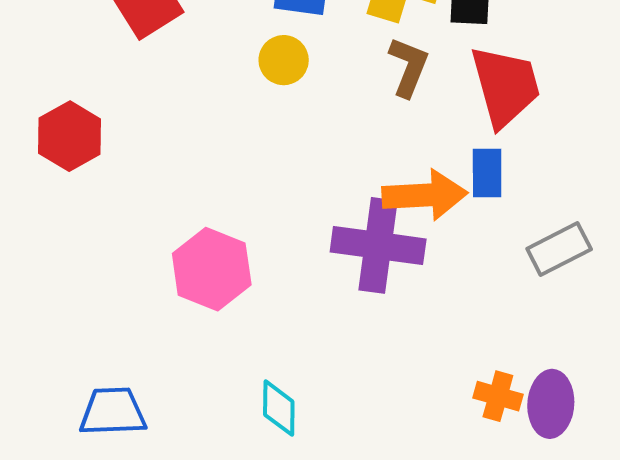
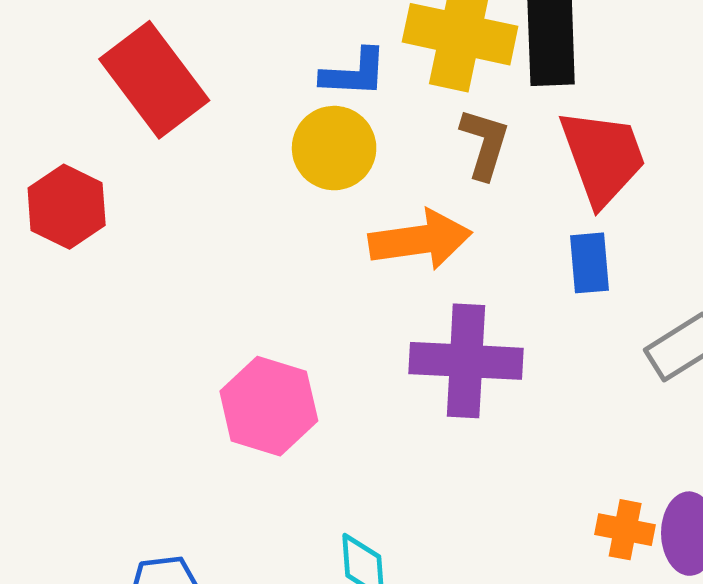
yellow circle: (284, 60) -> (334, 148), size x1.4
red hexagon: (70, 136) -> (67, 207), moved
orange arrow: (425, 195) -> (420, 240), moved

